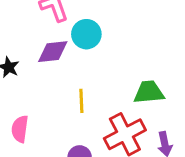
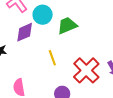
green trapezoid: (149, 92) -> (67, 26), moved

